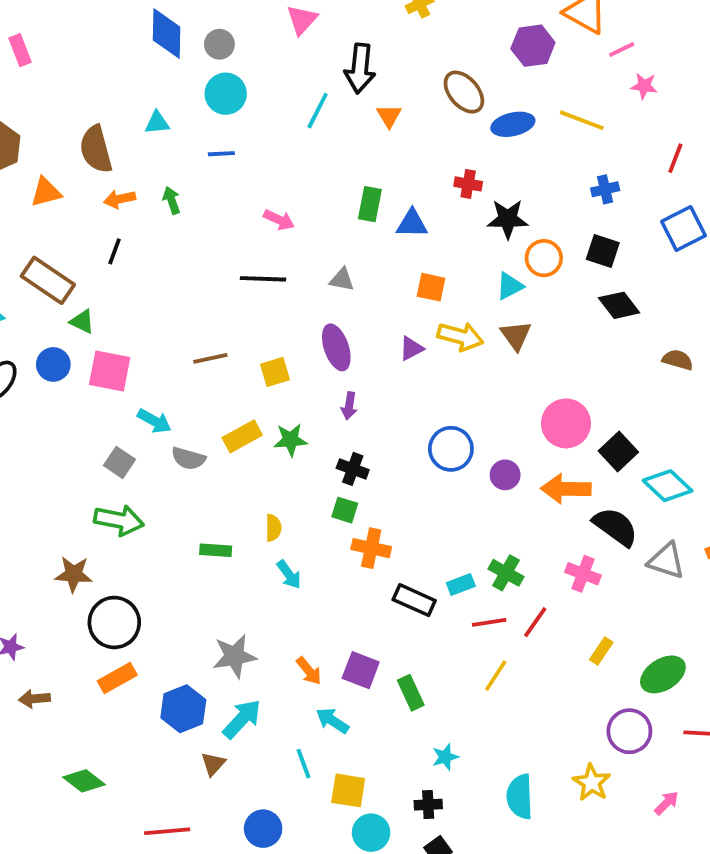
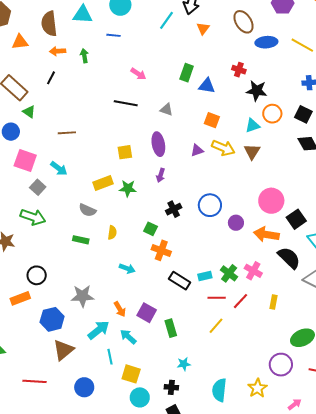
cyan triangle: (157, 123) -> (83, 15), size x1.5
brown line: (210, 358) -> (67, 133), moved
pink square: (110, 371) -> (25, 160), moved
gray semicircle: (188, 458) -> (87, 210), moved
black cross: (353, 469) -> (174, 209), moved, turned 35
pink cross: (583, 574) -> (253, 271), moved
cyan arrow: (289, 575) -> (127, 269), moved, turned -42
black circle: (114, 622) -> (37, 275), moved, size x0.7
yellow rectangle: (601, 651) -> (273, 302), moved, turned -32
cyan arrow: (242, 719) -> (99, 330), moved
brown triangle: (213, 764) -> (63, 350), size x1.6

